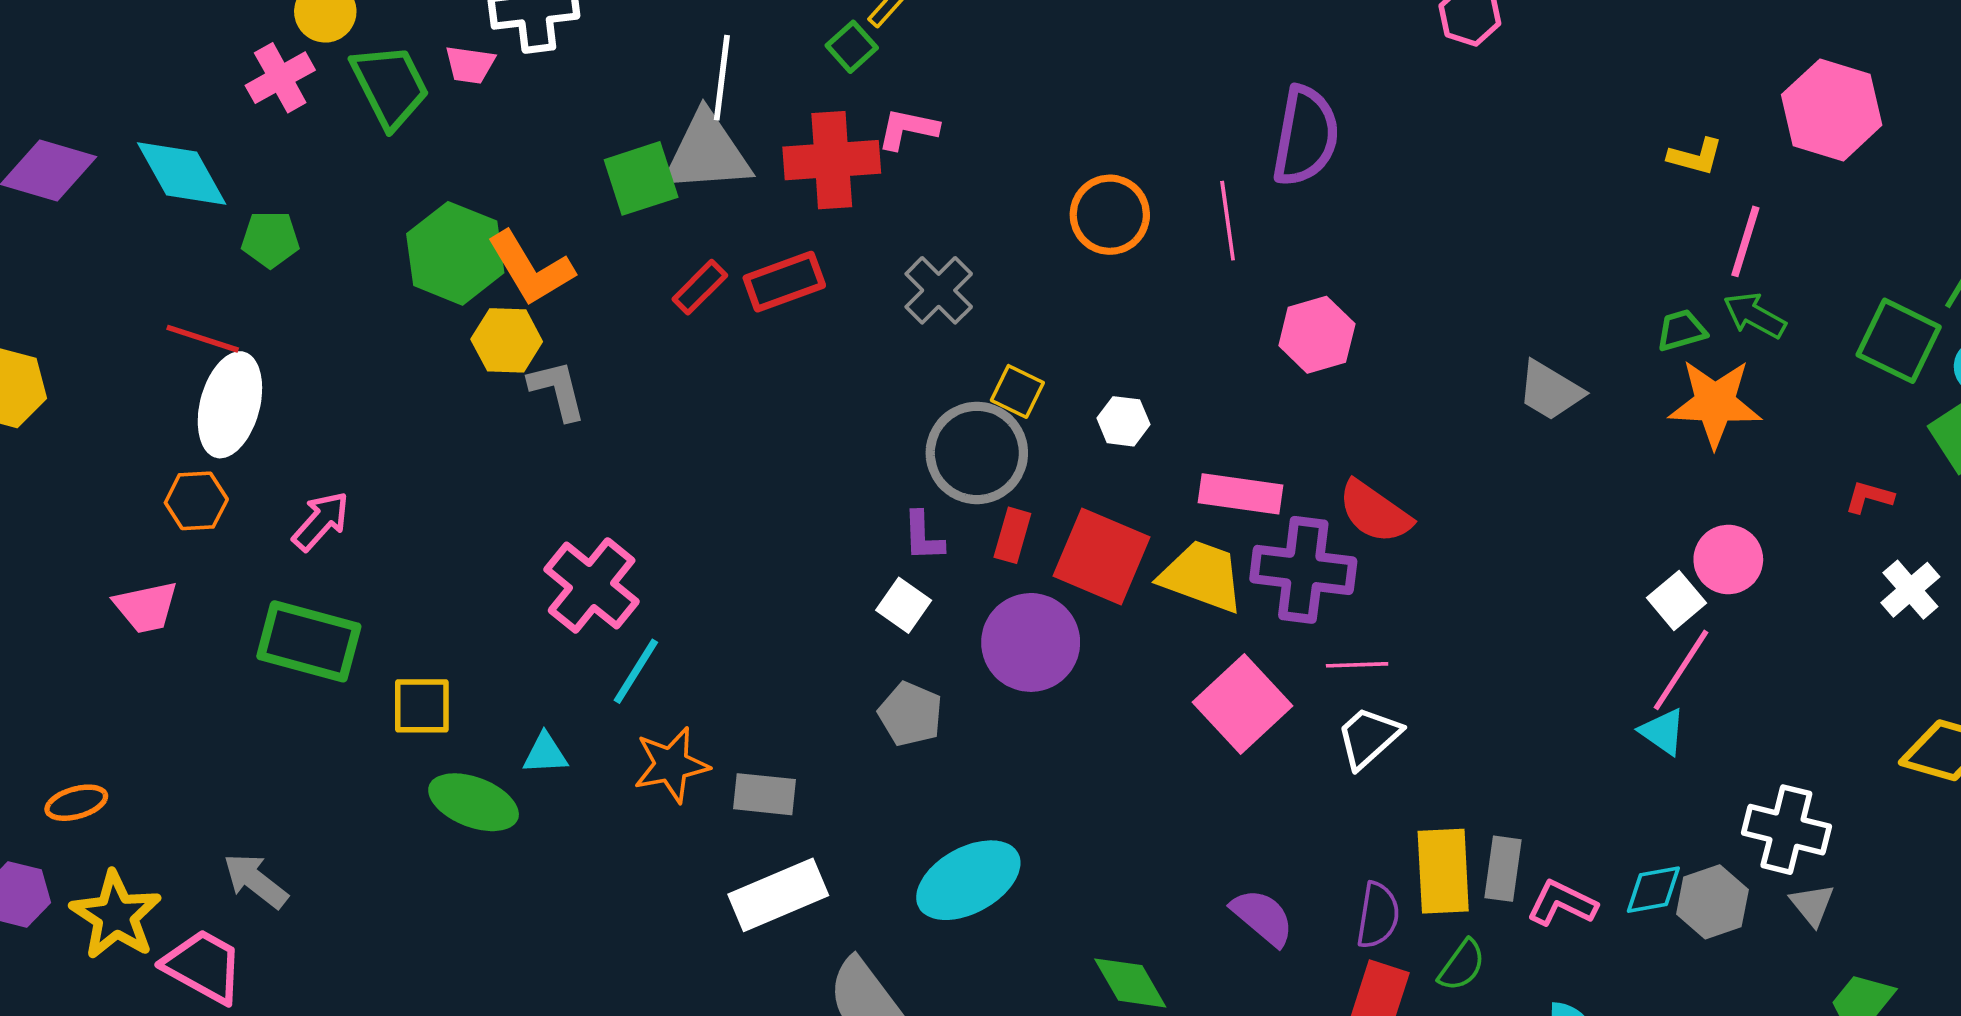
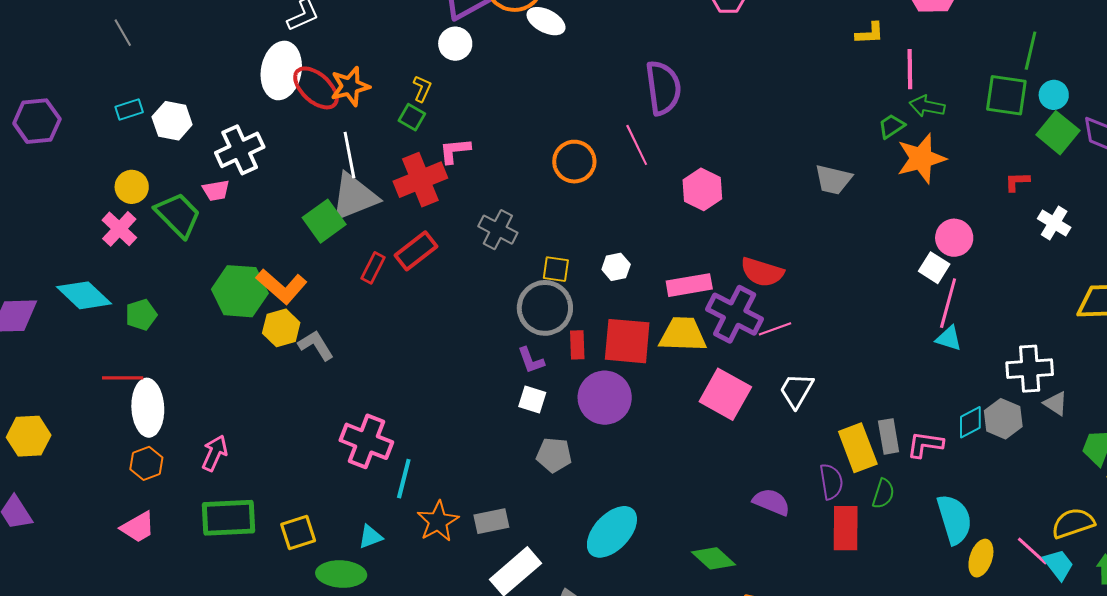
purple cross: (1303, 570) -> (735, 314), turned 38
pink line: (1357, 665) -> (775, 329), moved

